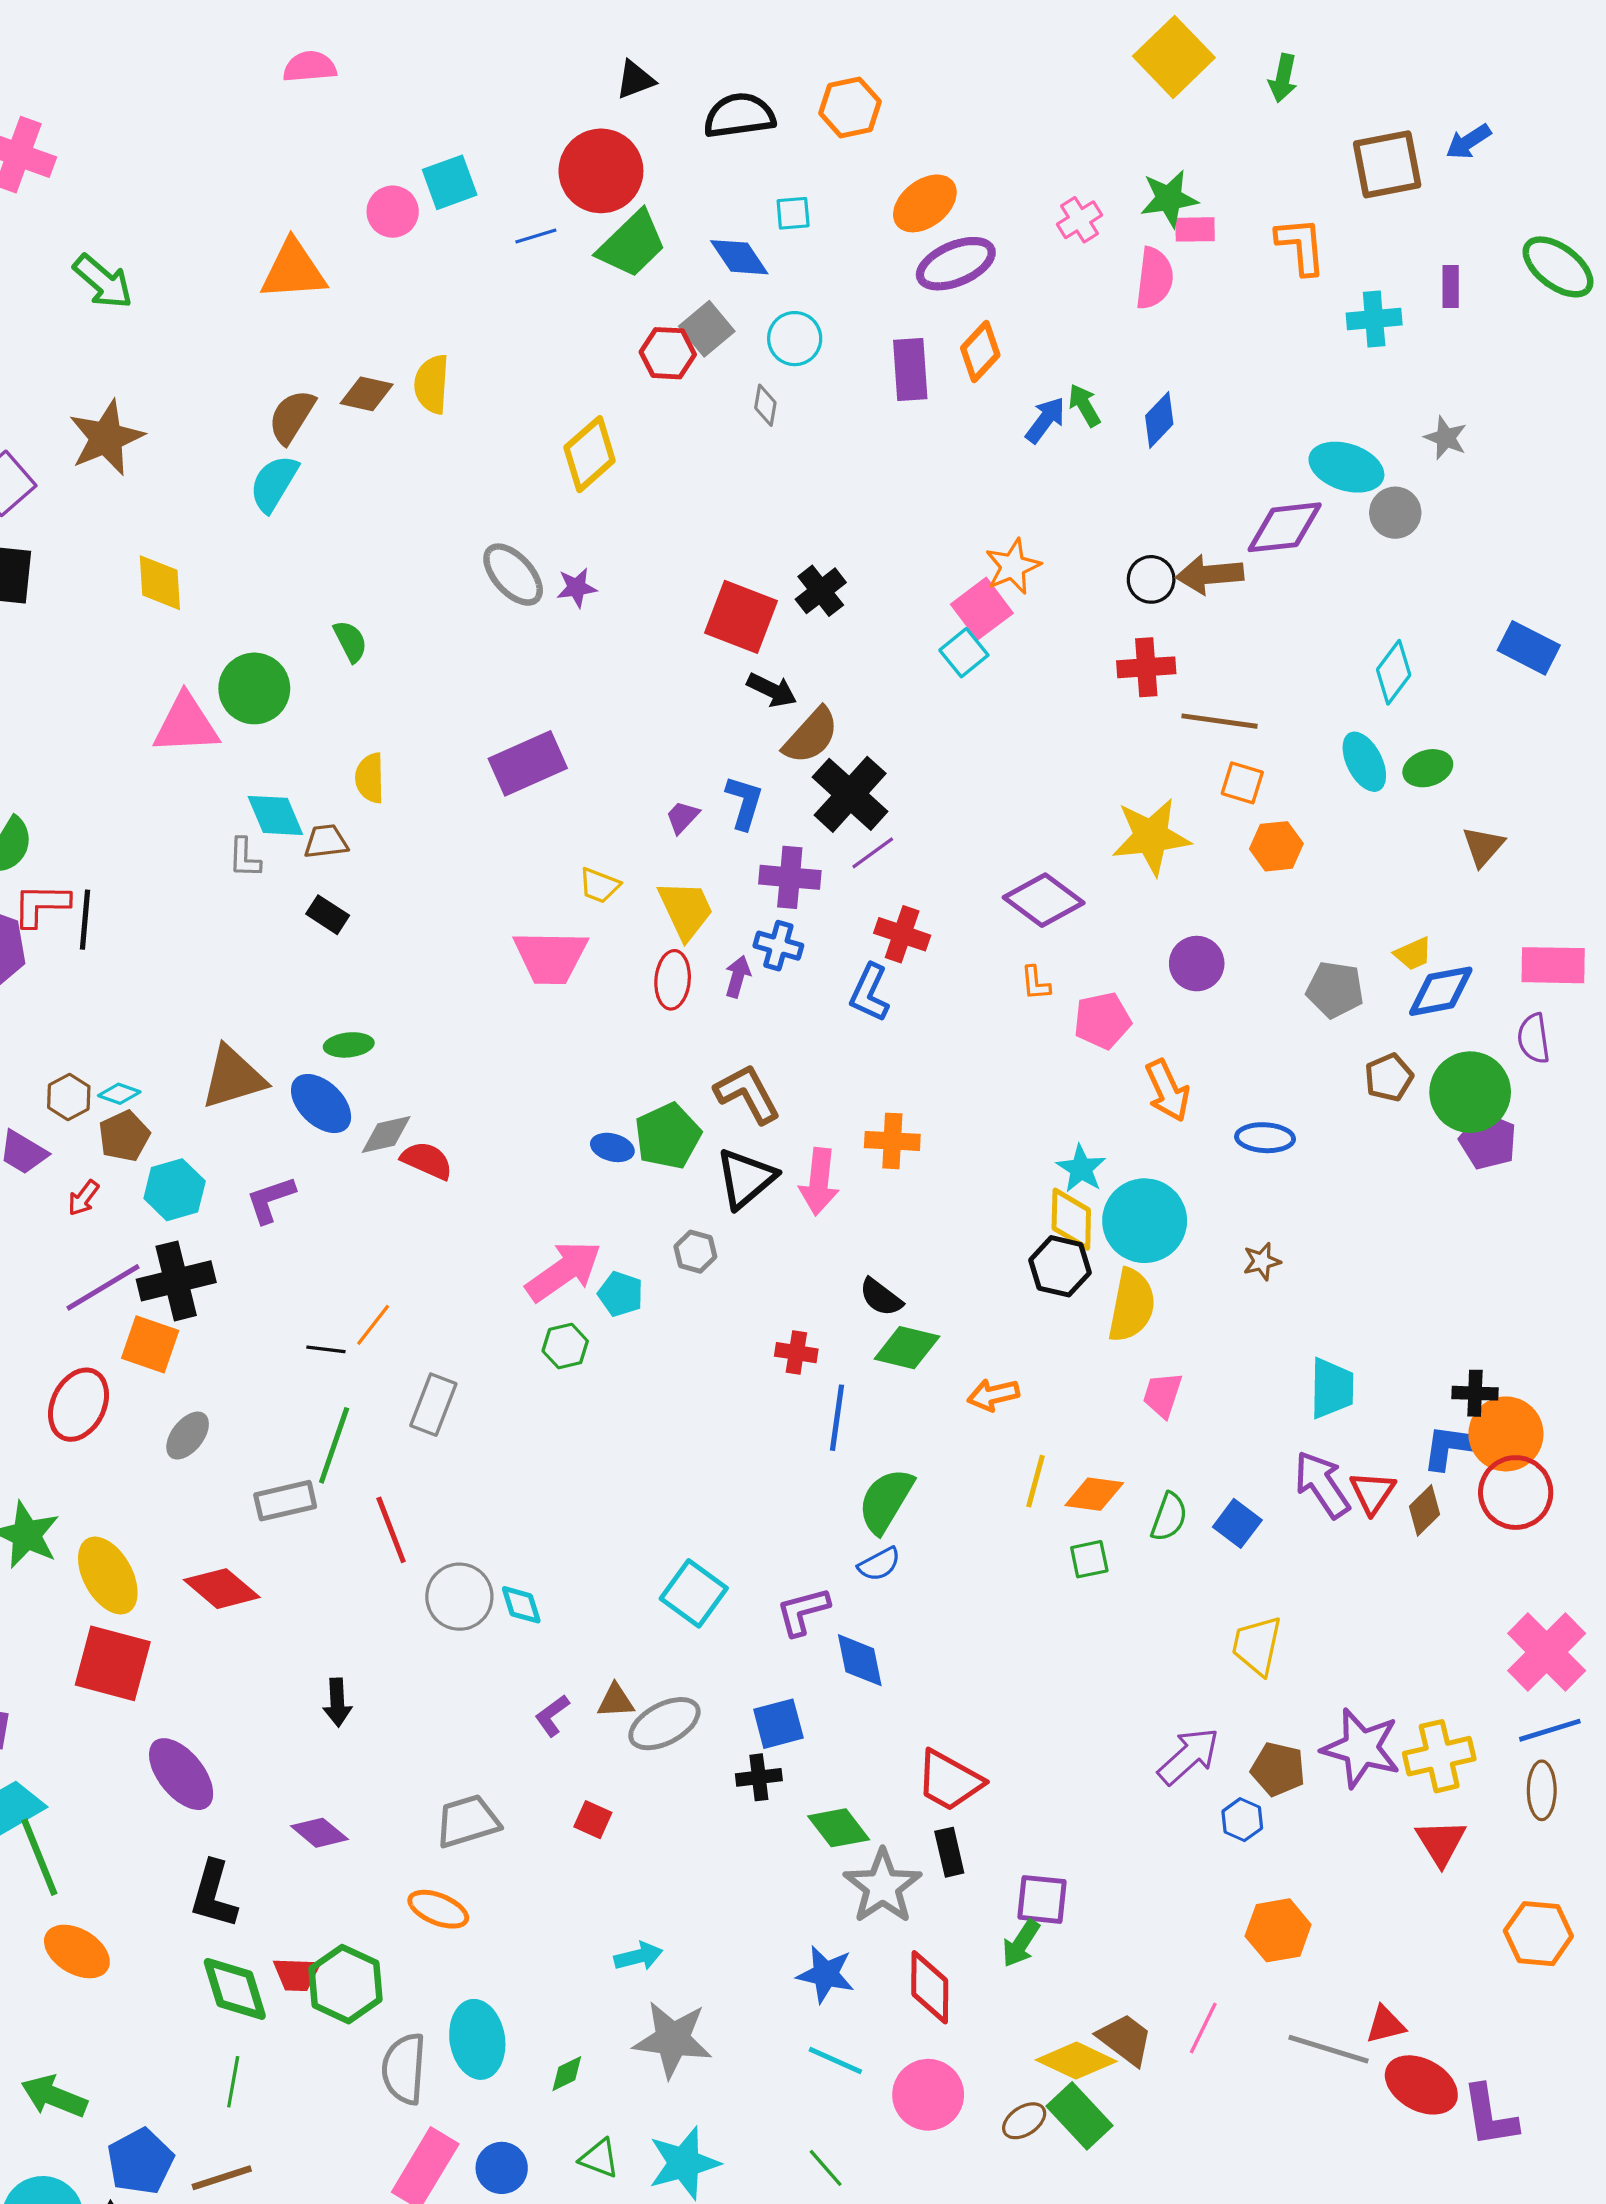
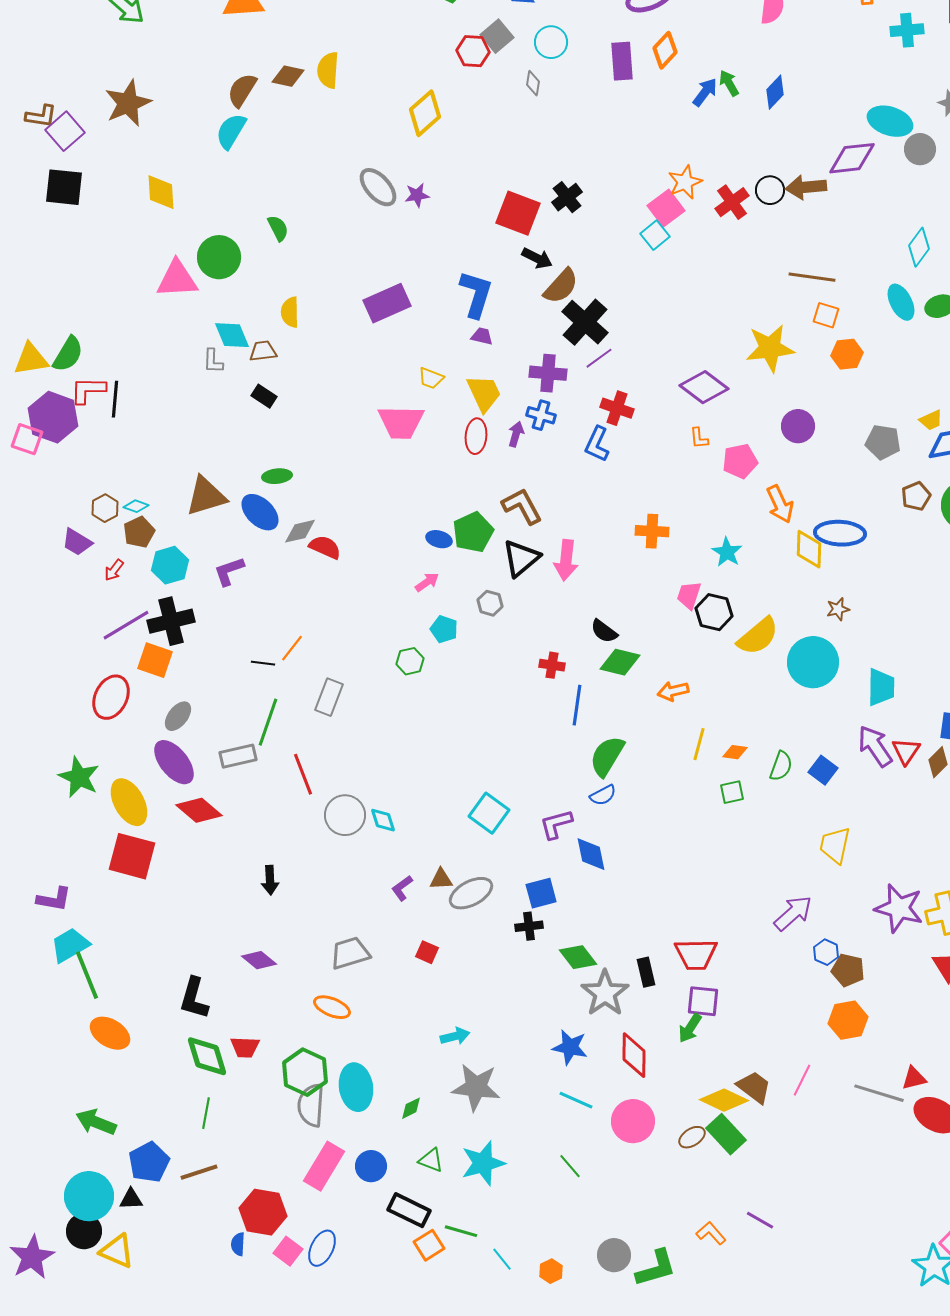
red cross: (1146, 667) -> (732, 202), moved, turned -32
blue L-shape: (744, 802) -> (476, 294), moved, size x1.4
purple trapezoid: (682, 817) -> (482, 336), turned 60
blue ellipse: (1265, 1138) -> (840, 533), size x1.4
orange cross: (892, 1141) -> (652, 531), moved
yellow diamond: (1071, 1219) -> (809, 549), moved
cyan circle: (1145, 1221) -> (813, 662), moved
pink arrow: (564, 1271) -> (427, 582), moved, size x0.5
yellow semicircle: (1132, 1305) -> (758, 636), turned 39
pink trapezoid: (1163, 1395) -> (689, 595), moved
orange diamond: (1094, 1494) -> (735, 752), size x0.7
brown pentagon: (1278, 1769) -> (848, 970), moved
purple ellipse: (181, 1774) -> (174, 762), moved
red trapezoid: (949, 1781) -> (696, 954), moved, turned -30
green hexagon: (345, 1984) -> (305, 1072), moved

